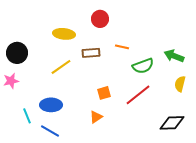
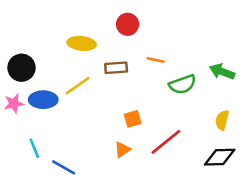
yellow semicircle: (180, 84) -> (222, 120), moved
red line: (138, 95) -> (166, 142), moved
blue ellipse: (51, 105) -> (43, 100), moved

